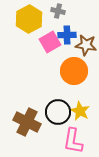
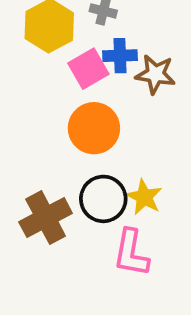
orange circle: (74, 71) -> (94, 128), moved
brown cross: (27, 122) -> (46, 218), turned 36

